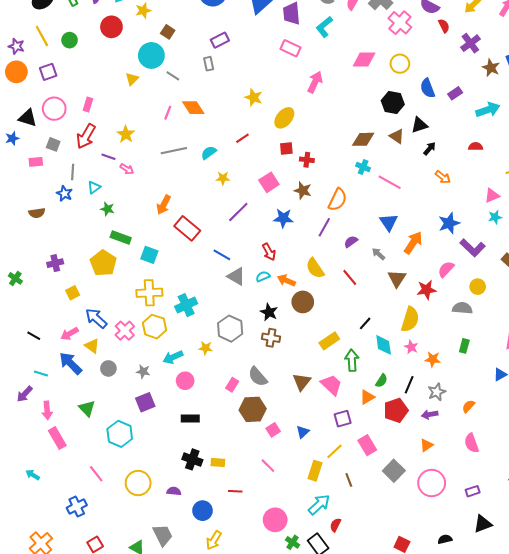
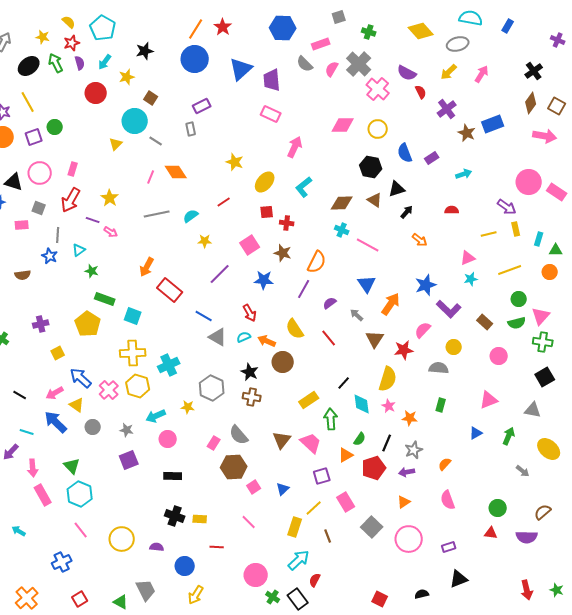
cyan L-shape: (324, 27) -> (304, 187), moved
green circle: (70, 40) -> (55, 127), moved
cyan arrow: (488, 110) -> (464, 174), size x0.7
cyan hexagon: (120, 434) -> (80, 494), moved

